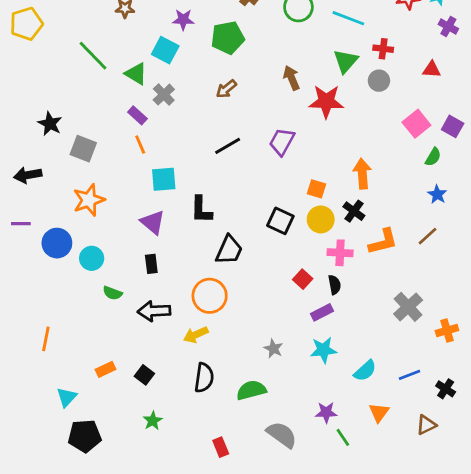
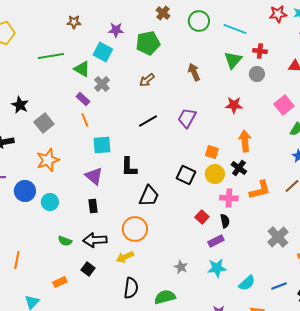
green line: (93, 56) -> (51, 56), turned -55
red star: (326, 101) -> (234, 105), moved, size x0.7
gray square: (83, 149) -> (44, 123), turned 30
green semicircle: (112, 293) -> (65, 241), moved
black square: (144, 375) -> (88, 269), moved

